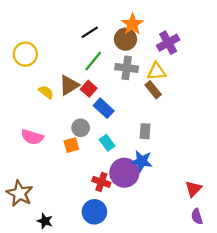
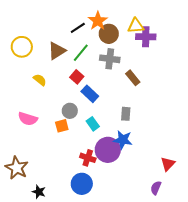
orange star: (132, 24) -> (98, 21), moved
purple cross: (168, 43) -> (146, 37), turned 30
yellow triangle: (157, 71) -> (136, 26), moved
brown triangle: (69, 85) -> (57, 51), moved
purple semicircle: (197, 216) -> (156, 188), moved, turned 40

